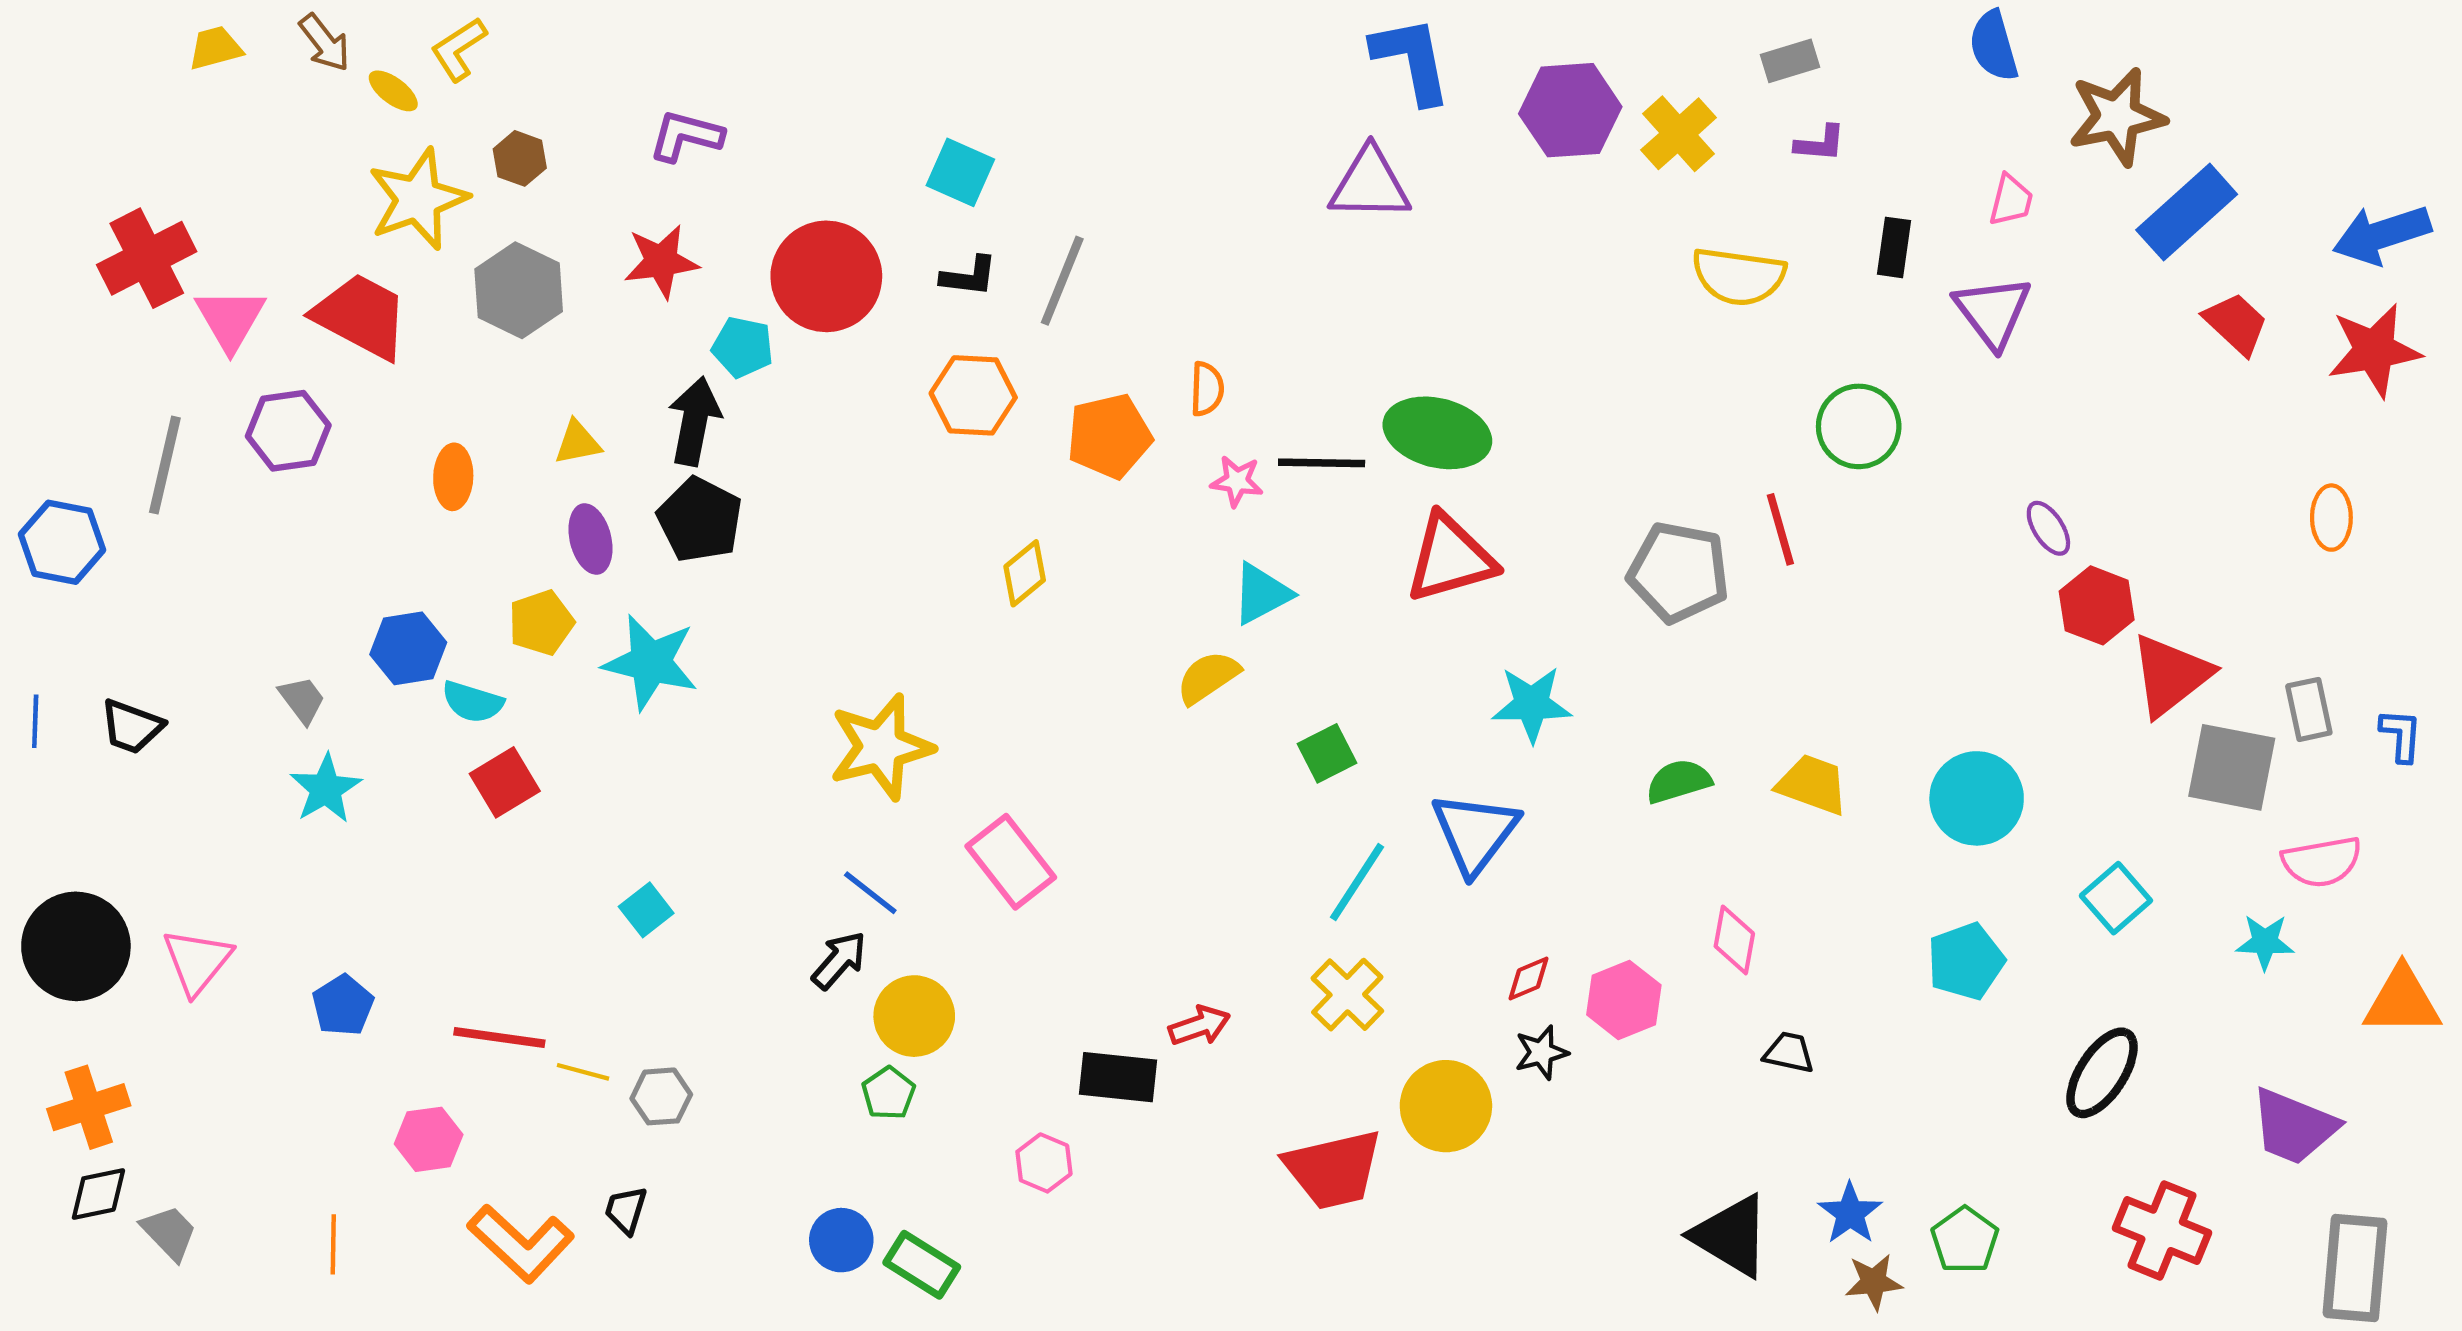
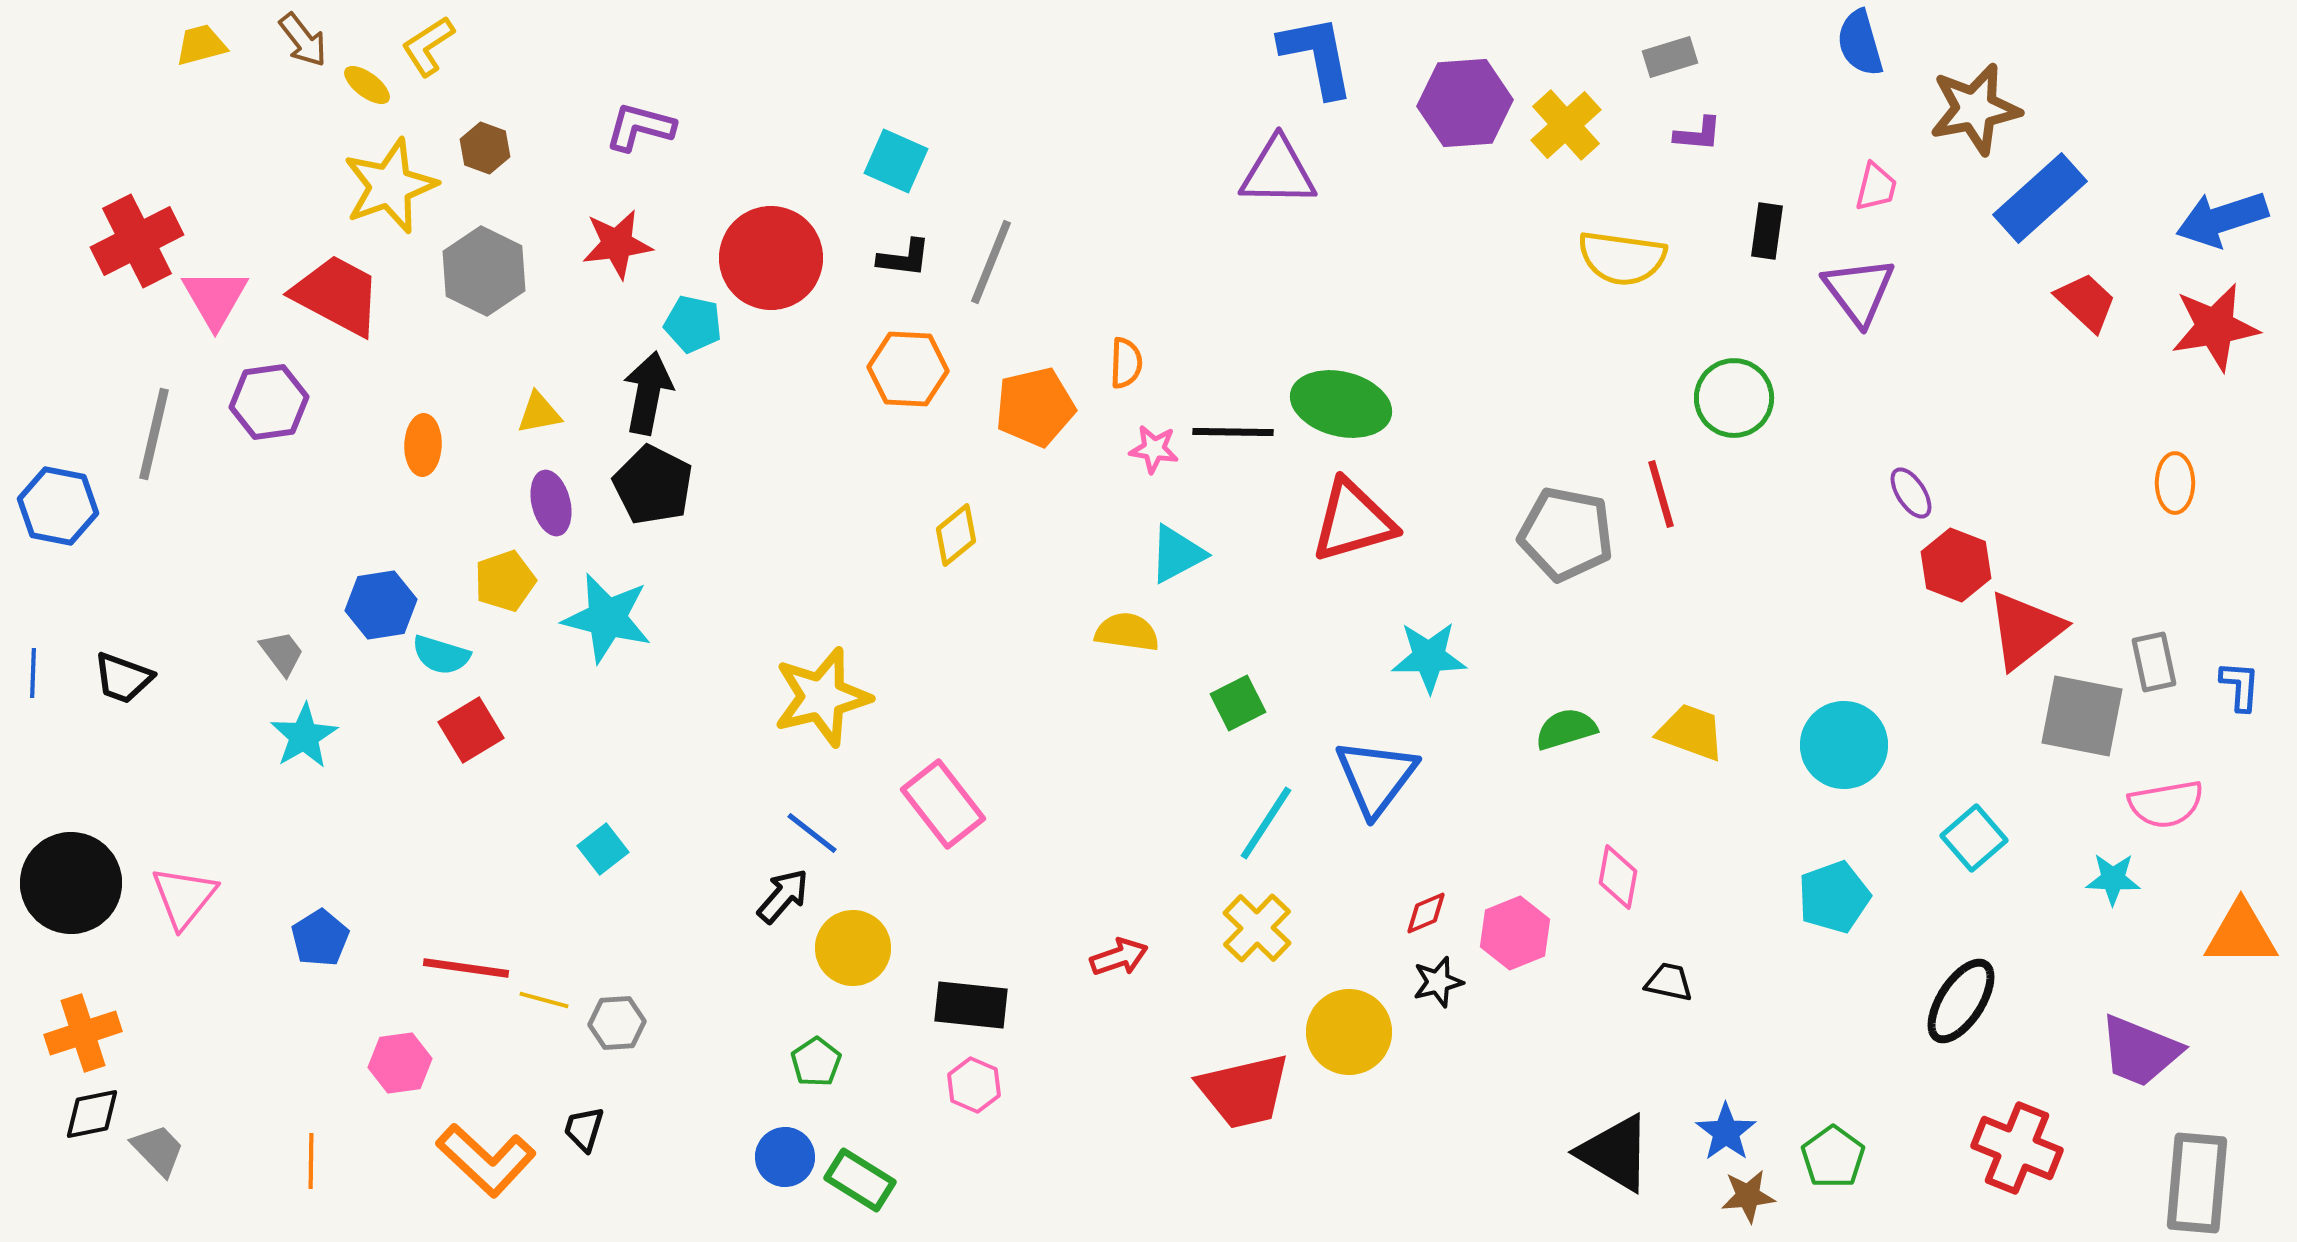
yellow semicircle: (1208, 677) -> (1127, 632), turned 42
black rectangle: (1118, 1077) -> (971, 1005), moved
green pentagon: (888, 1093) -> (816, 1062), moved

